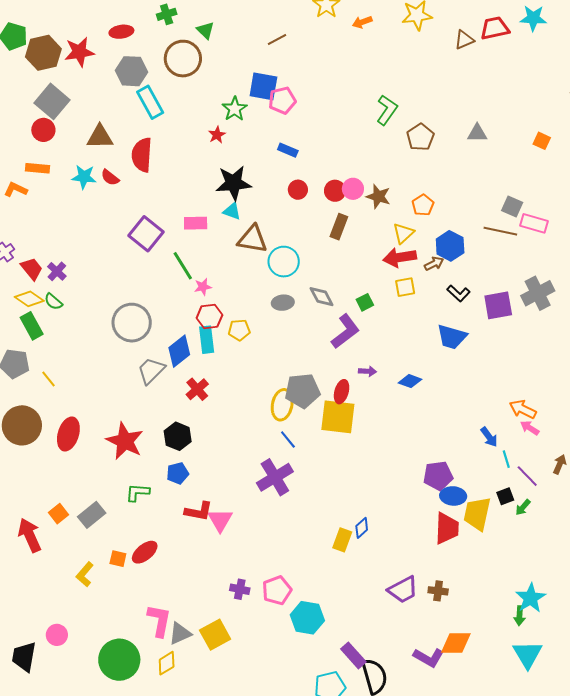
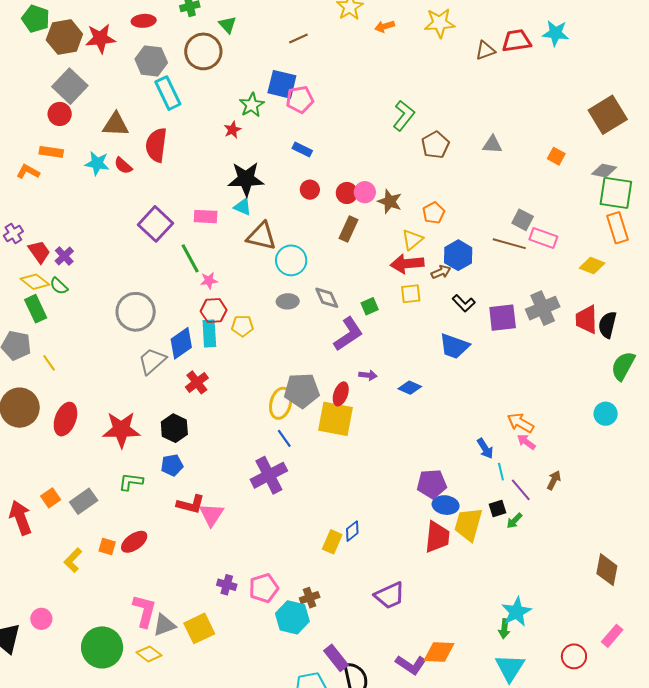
red star: (125, 441) -> (121, 430), turned -30
brown cross: (438, 591) -> (310, 598), moved, turned -30
yellow diamond: (167, 663) -> (149, 654), turned 65

